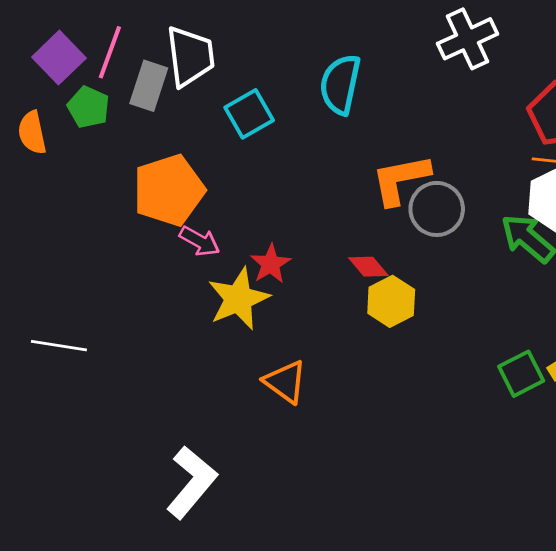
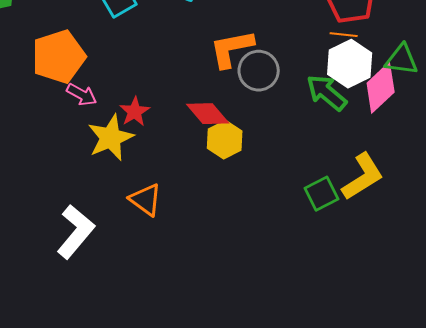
red diamond: (368, 267) -> (208, 114), size x1.4
white L-shape: (192, 482) -> (76, 232), moved

